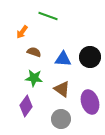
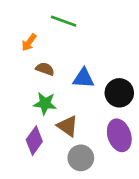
black circle: (90, 57) -> (119, 93), moved
brown triangle: (62, 89) -> (68, 126), moved

